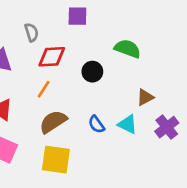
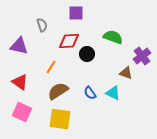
red diamond: (52, 57) -> (69, 41), moved
brown triangle: (145, 97) -> (126, 73), turned 48
purple cross: (167, 127) -> (142, 56), moved

